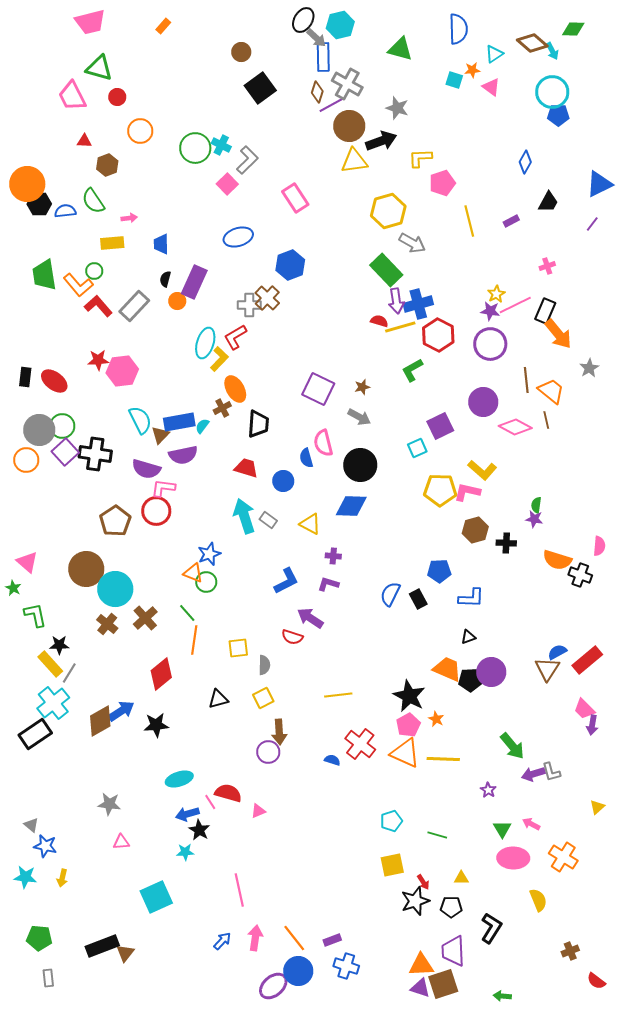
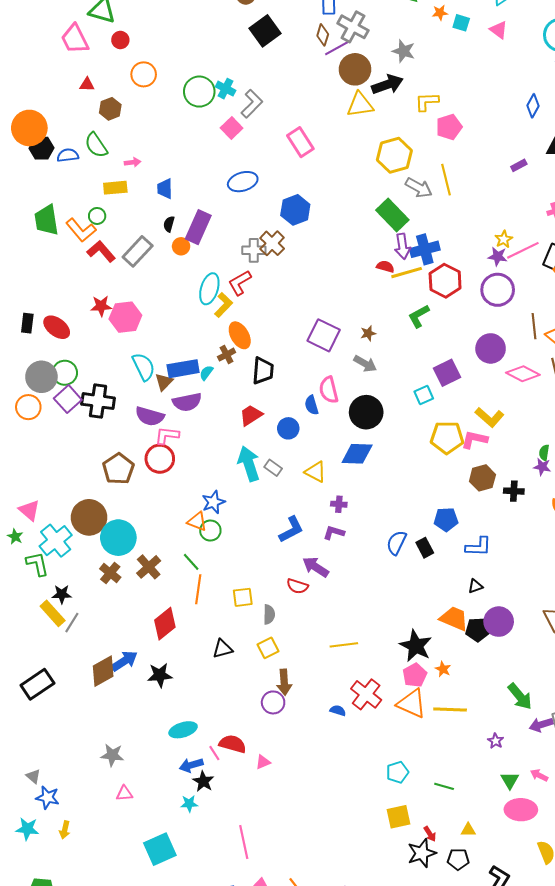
orange star: (472, 70) -> (440, 13), moved
yellow line: (469, 221) -> (446, 180), moved
red trapezoid: (246, 468) -> (251, 415), turned -50
cyan cross: (53, 703) -> (56, 541), moved

